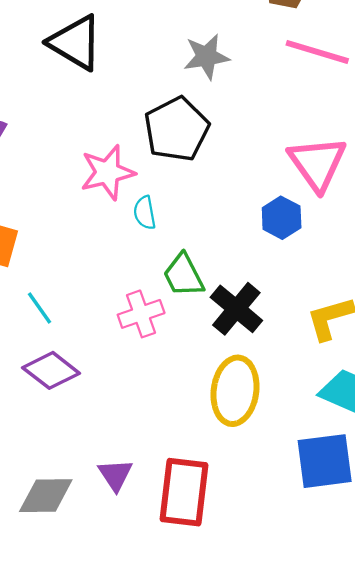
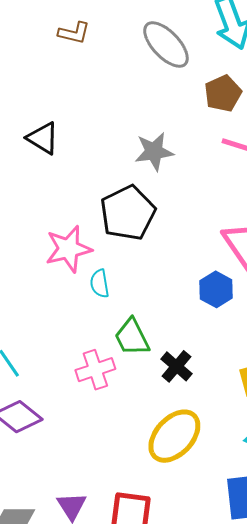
black triangle: (75, 43) -> (43, 138), size x0.7
black cross: (236, 309) -> (176, 366), size x0.7
yellow ellipse: (235, 391) -> (174, 436), turned 34

